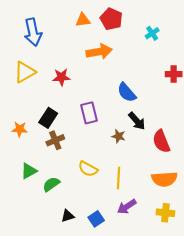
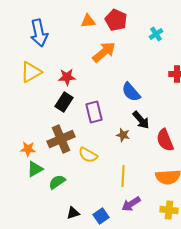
orange arrow: (99, 52) -> (104, 52), turned -30
black rectangle: (48, 118) -> (64, 102), moved
orange star: (20, 129) -> (28, 149), moved
brown cross: (55, 140) -> (61, 139), size x1.5
yellow semicircle: (88, 169) -> (88, 155), moved

